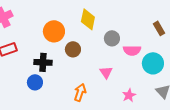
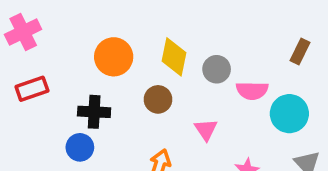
yellow diamond: (88, 19) -> (174, 57), moved
brown rectangle: (159, 28) -> (300, 51), turned 56
brown circle: (73, 49) -> (158, 99), moved

